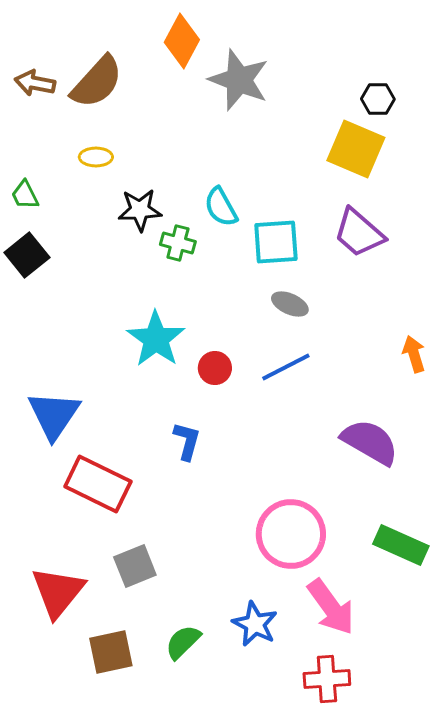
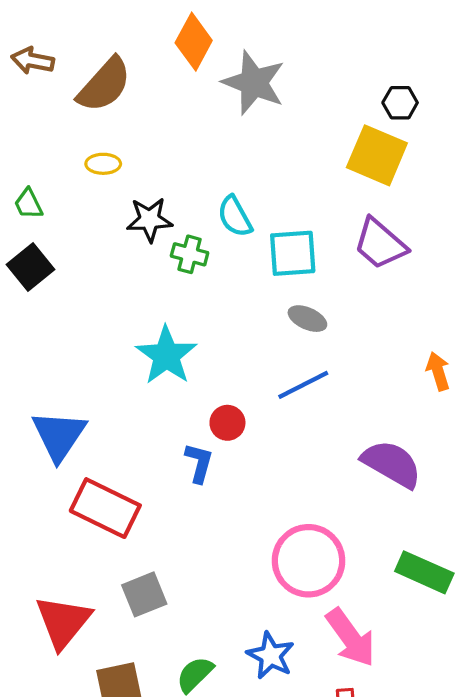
brown arrow: (35, 83) -> (33, 61), moved
red circle: (215, 368) -> (227, 423), moved

